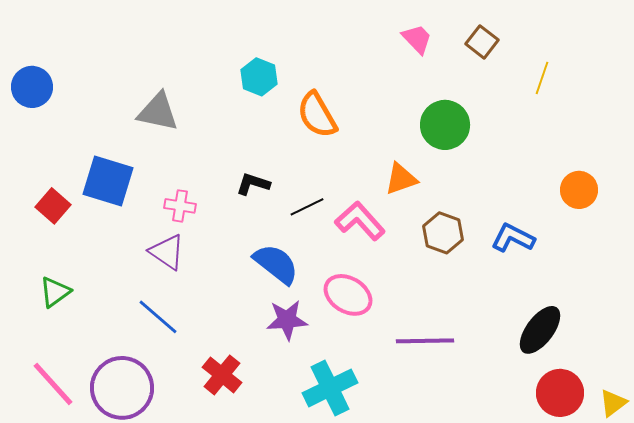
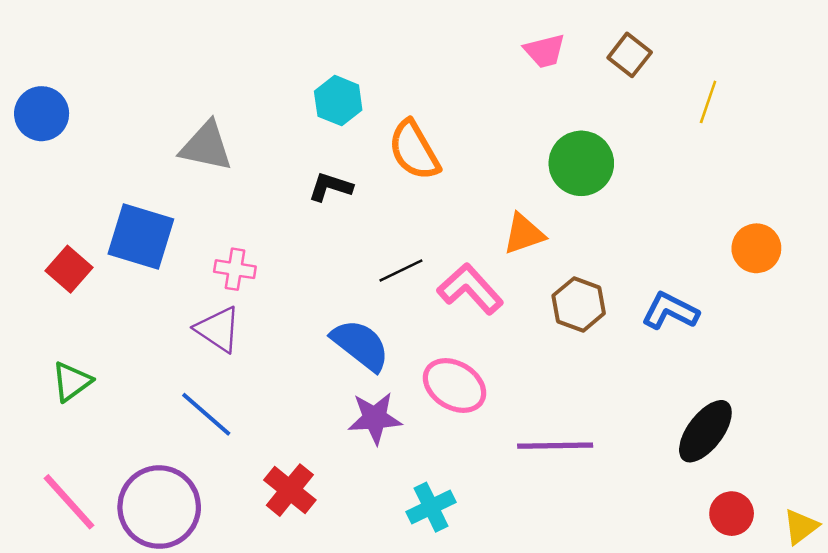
pink trapezoid: (417, 39) -> (545, 51), turned 120
black L-shape: (253, 184) -> (330, 187), moved
cyan cross: (330, 388) -> (431, 507), size x0.7
red circle: (560, 393) -> (732, 514), size x0.7

